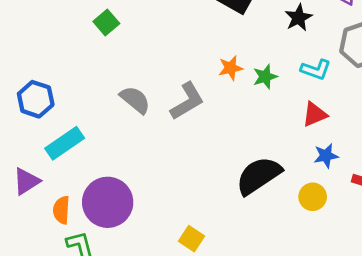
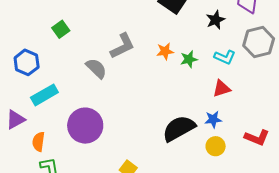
green square: (106, 23) -> (61, 29), moved
gray L-shape: (187, 101) -> (122, 46), moved
blue star: (326, 156) -> (213, 119), moved
purple circle: (108, 202) -> (85, 126), moved

